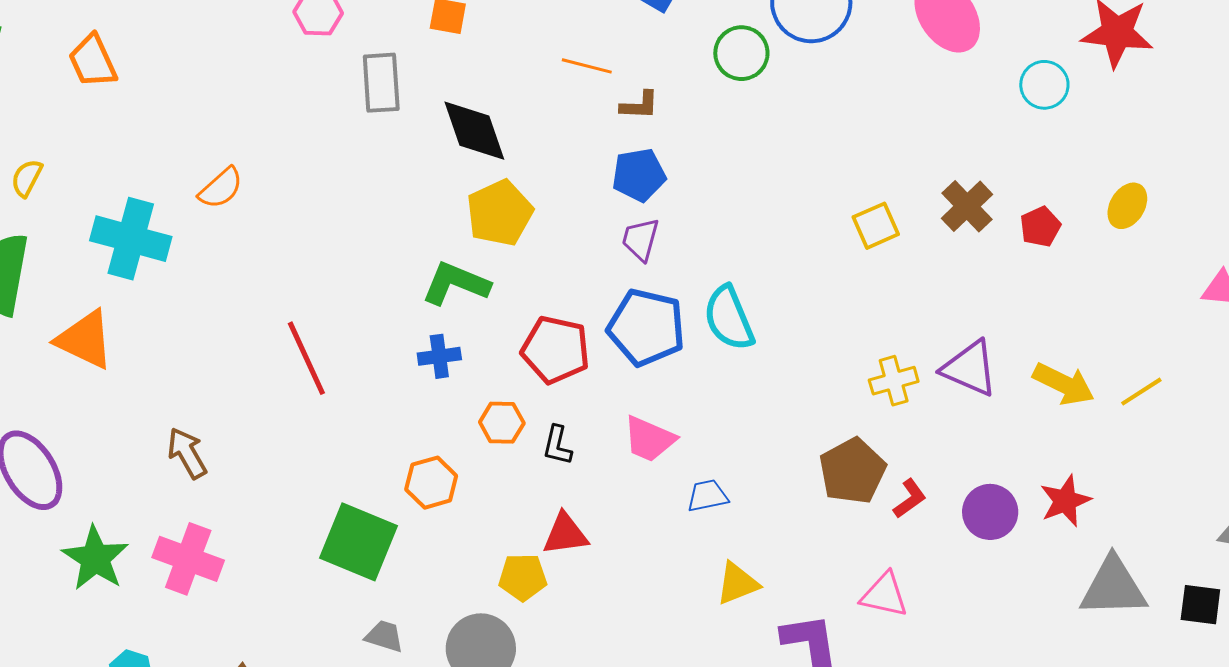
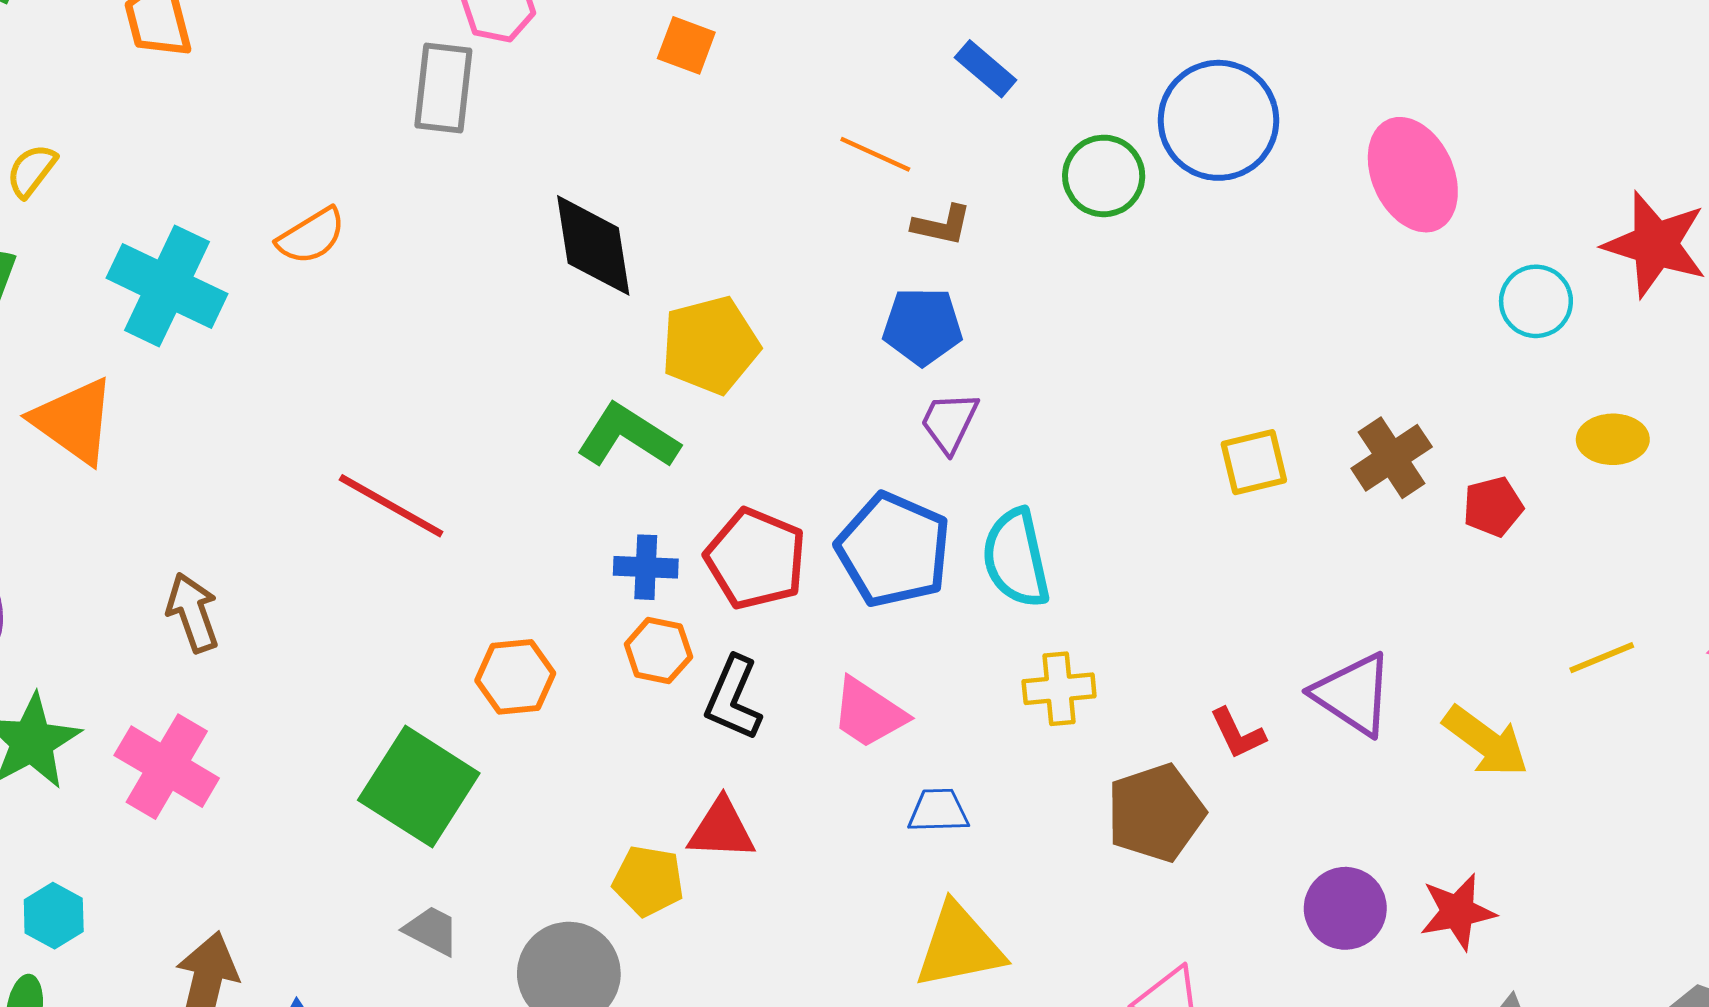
gray rectangle: (381, 83) -> (443, 88), moved
black diamond: (474, 131) -> (593, 245), moved
yellow ellipse: (1127, 206) -> (1613, 439), moved, turned 48
purple trapezoid: (640, 239) -> (949, 422), moved
blue cross: (439, 356) -> (646, 567), moved
red line: (306, 358) -> (391, 506), turned -46
yellow cross: (894, 381) -> (1059, 689), moved
yellow line: (1141, 392) -> (1602, 658), moved
black L-shape: (557, 445) -> (733, 698), size x1.4
orange hexagon: (431, 483) -> (515, 677), moved
red L-shape: (910, 499) -> (1238, 734), moved, turned 90
yellow triangle: (737, 583) -> (959, 946), size x1.4

